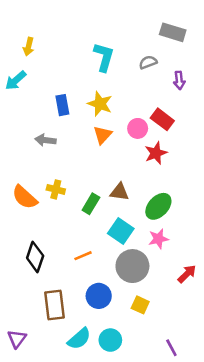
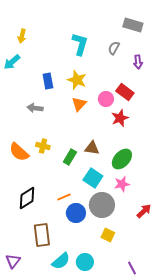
gray semicircle: (148, 62) -> (114, 48), turned -40
black diamond: (35, 257) -> (27, 198), turned 40
blue circle: (99, 296) -> (76, 213), moved

